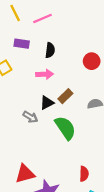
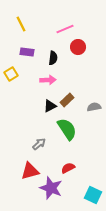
pink line: (42, 18) -> (65, 29), moved
red circle: (92, 61) -> (78, 47), moved
gray arrow: (30, 117) -> (39, 144), moved, turned -72
red semicircle: (84, 174) -> (68, 168), moved, turned -120

